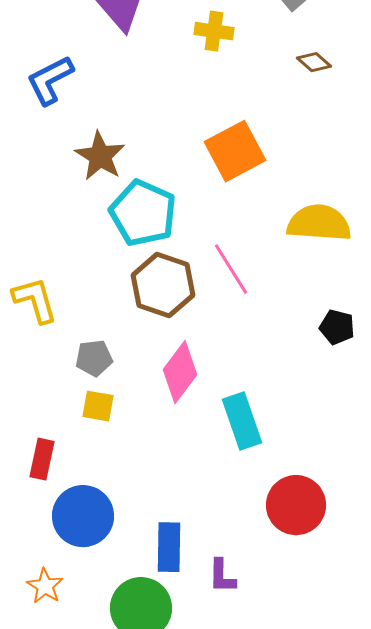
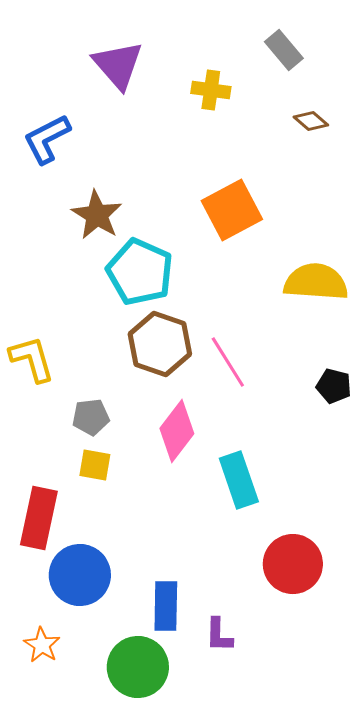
pink line: (231, 269) -> (228, 362), moved
red rectangle: (42, 459) -> (39, 518), size x1.5

